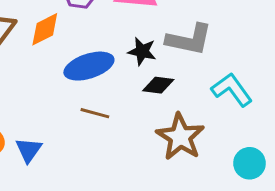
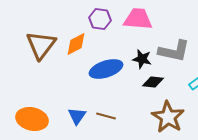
brown line: (95, 113) -> (106, 116), moved
blue triangle: (29, 150) -> (77, 116), moved

